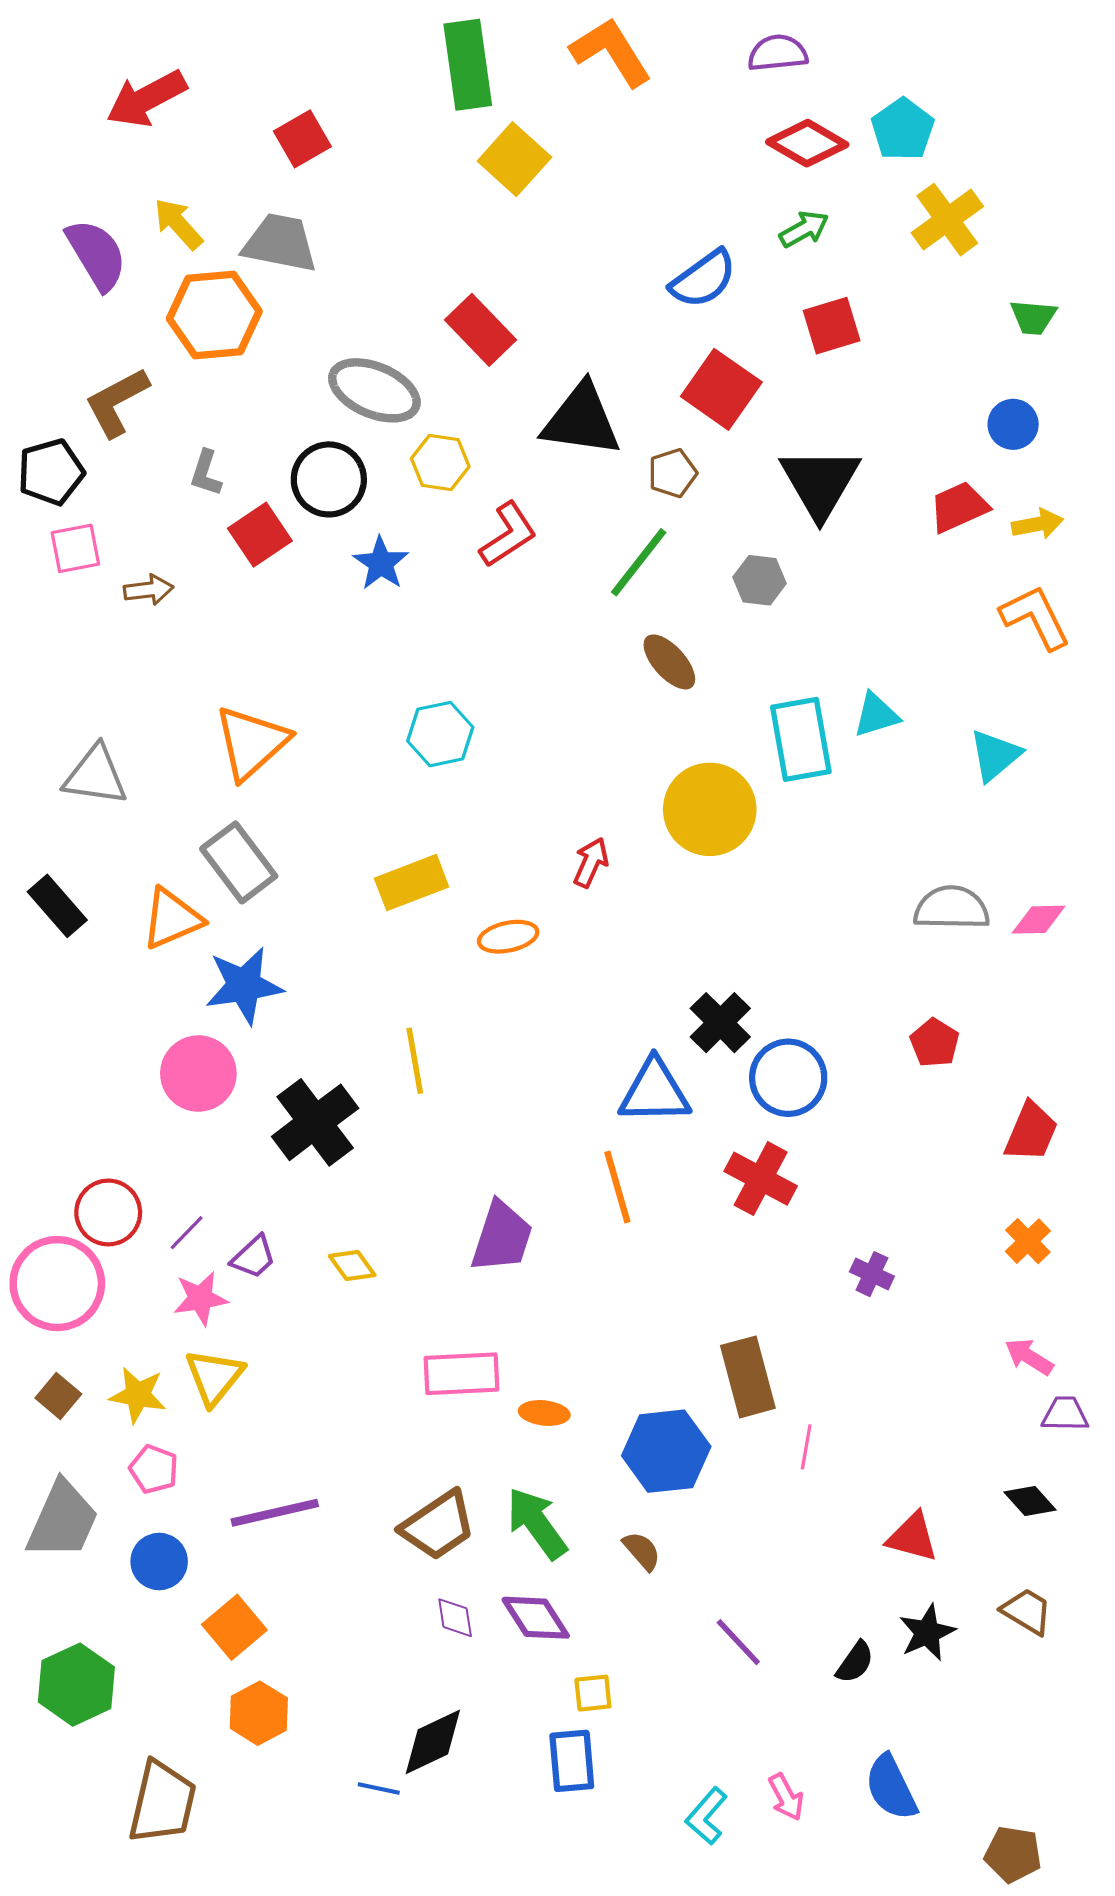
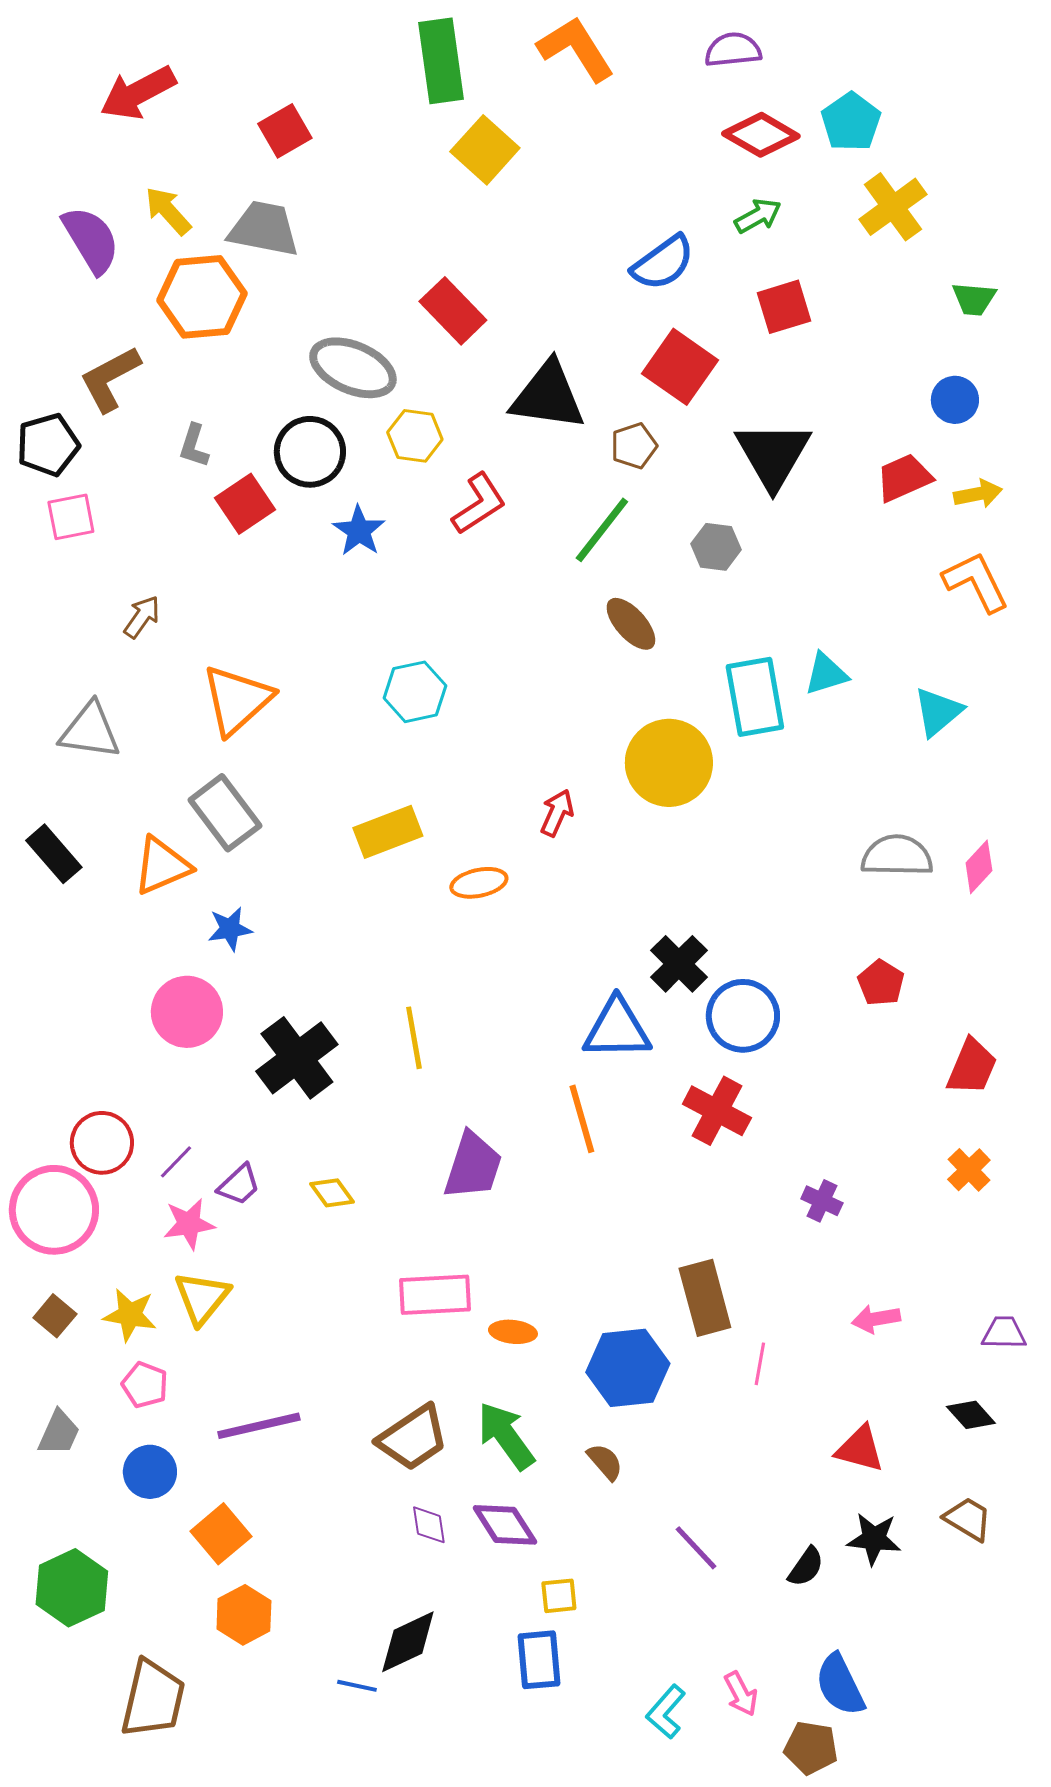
brown arrow: (149, 590) -> (142, 617), moved, turned -48
pink diamond: (1039, 920) -> (979, 867), turned -46
blue star: (244, 985) -> (230, 929), size x0.6
yellow line: (415, 1061) -> (414, 1038), moved
pink arrow: (1029, 1357) -> (876, 1319), moved, turned -42
gray trapezoid: (63, 1520) -> (59, 1433), size x0.6
black star: (927, 1633) -> (874, 1539), turned 30
brown pentagon: (1013, 1854) -> (811, 1748), moved

